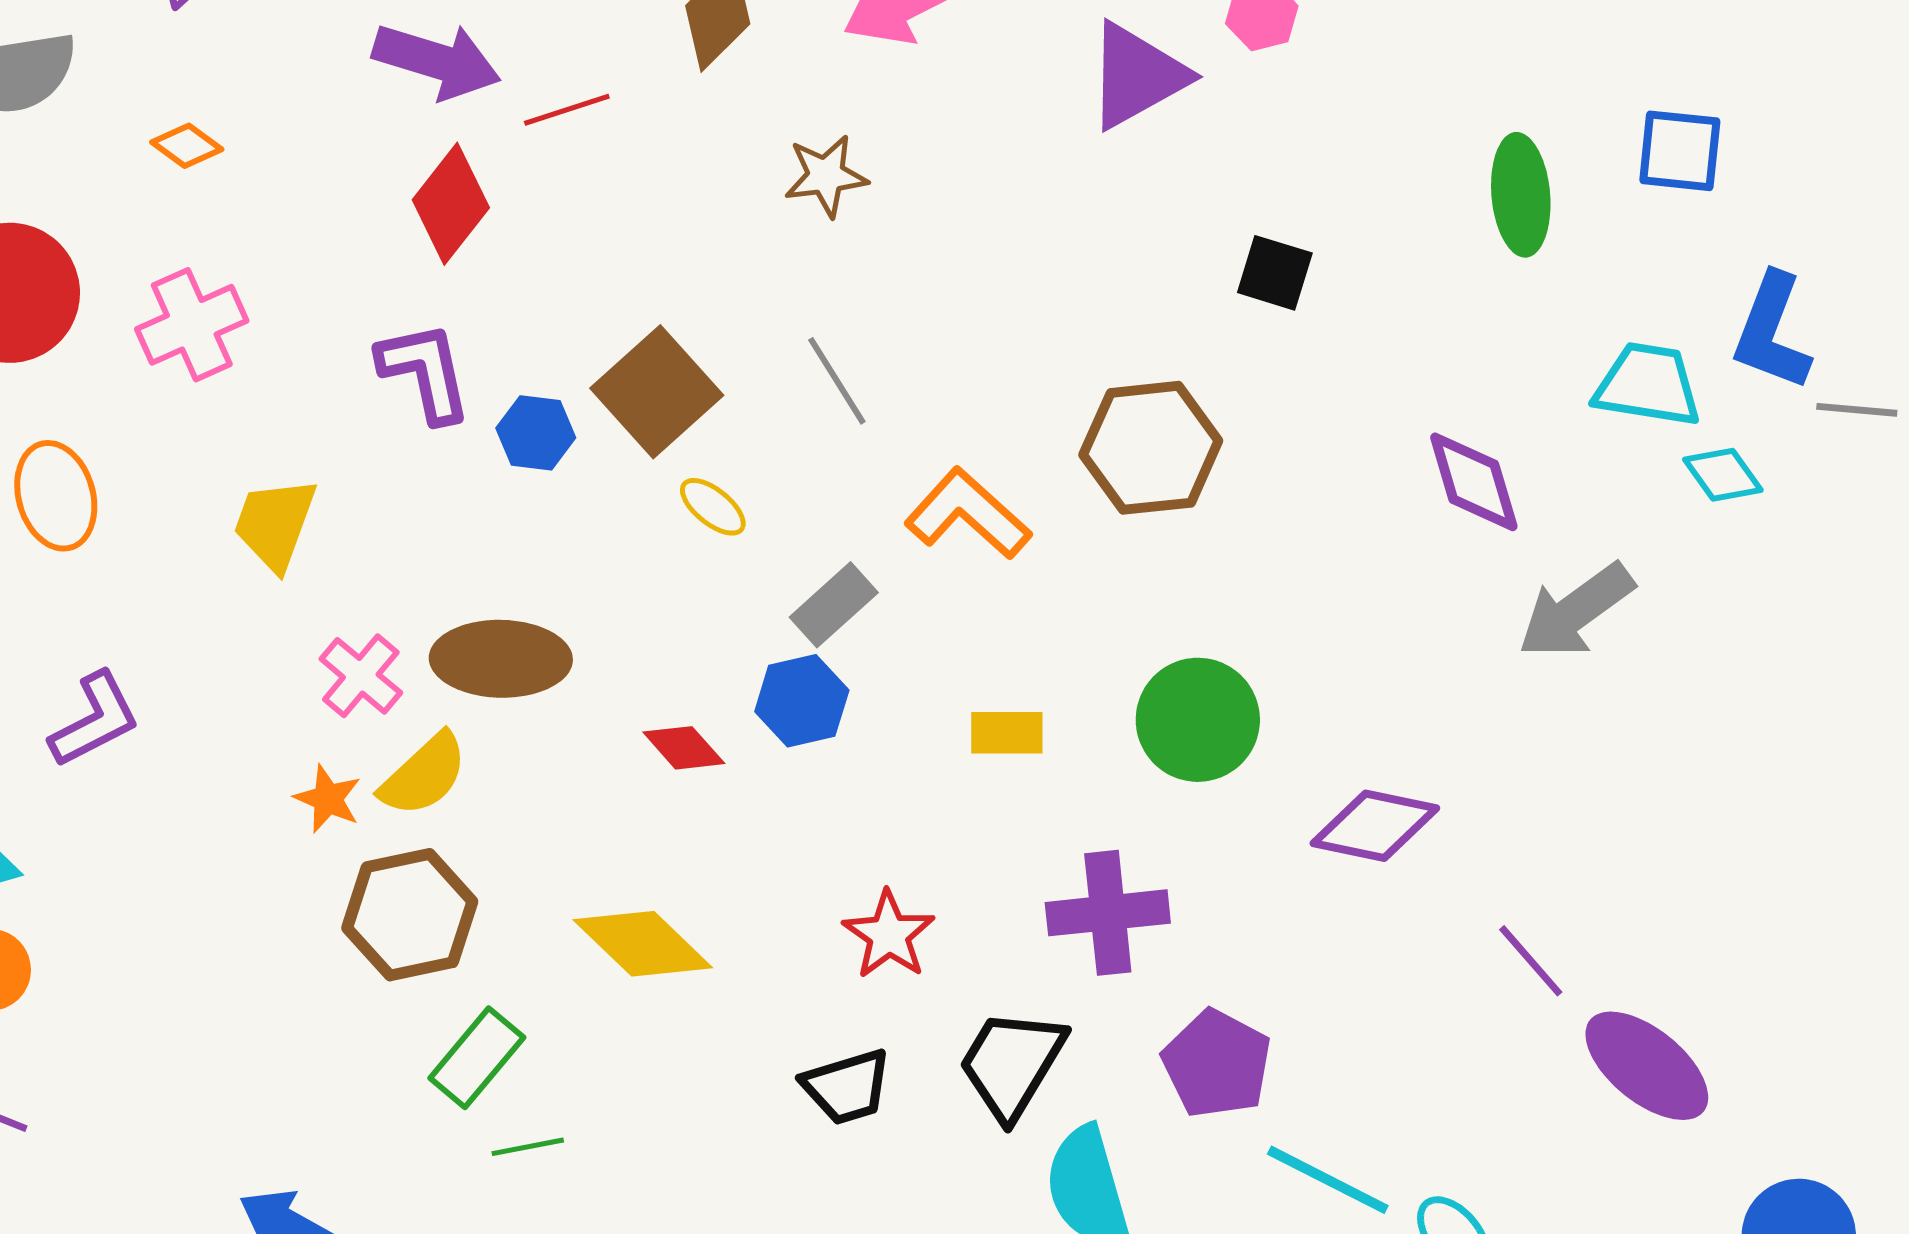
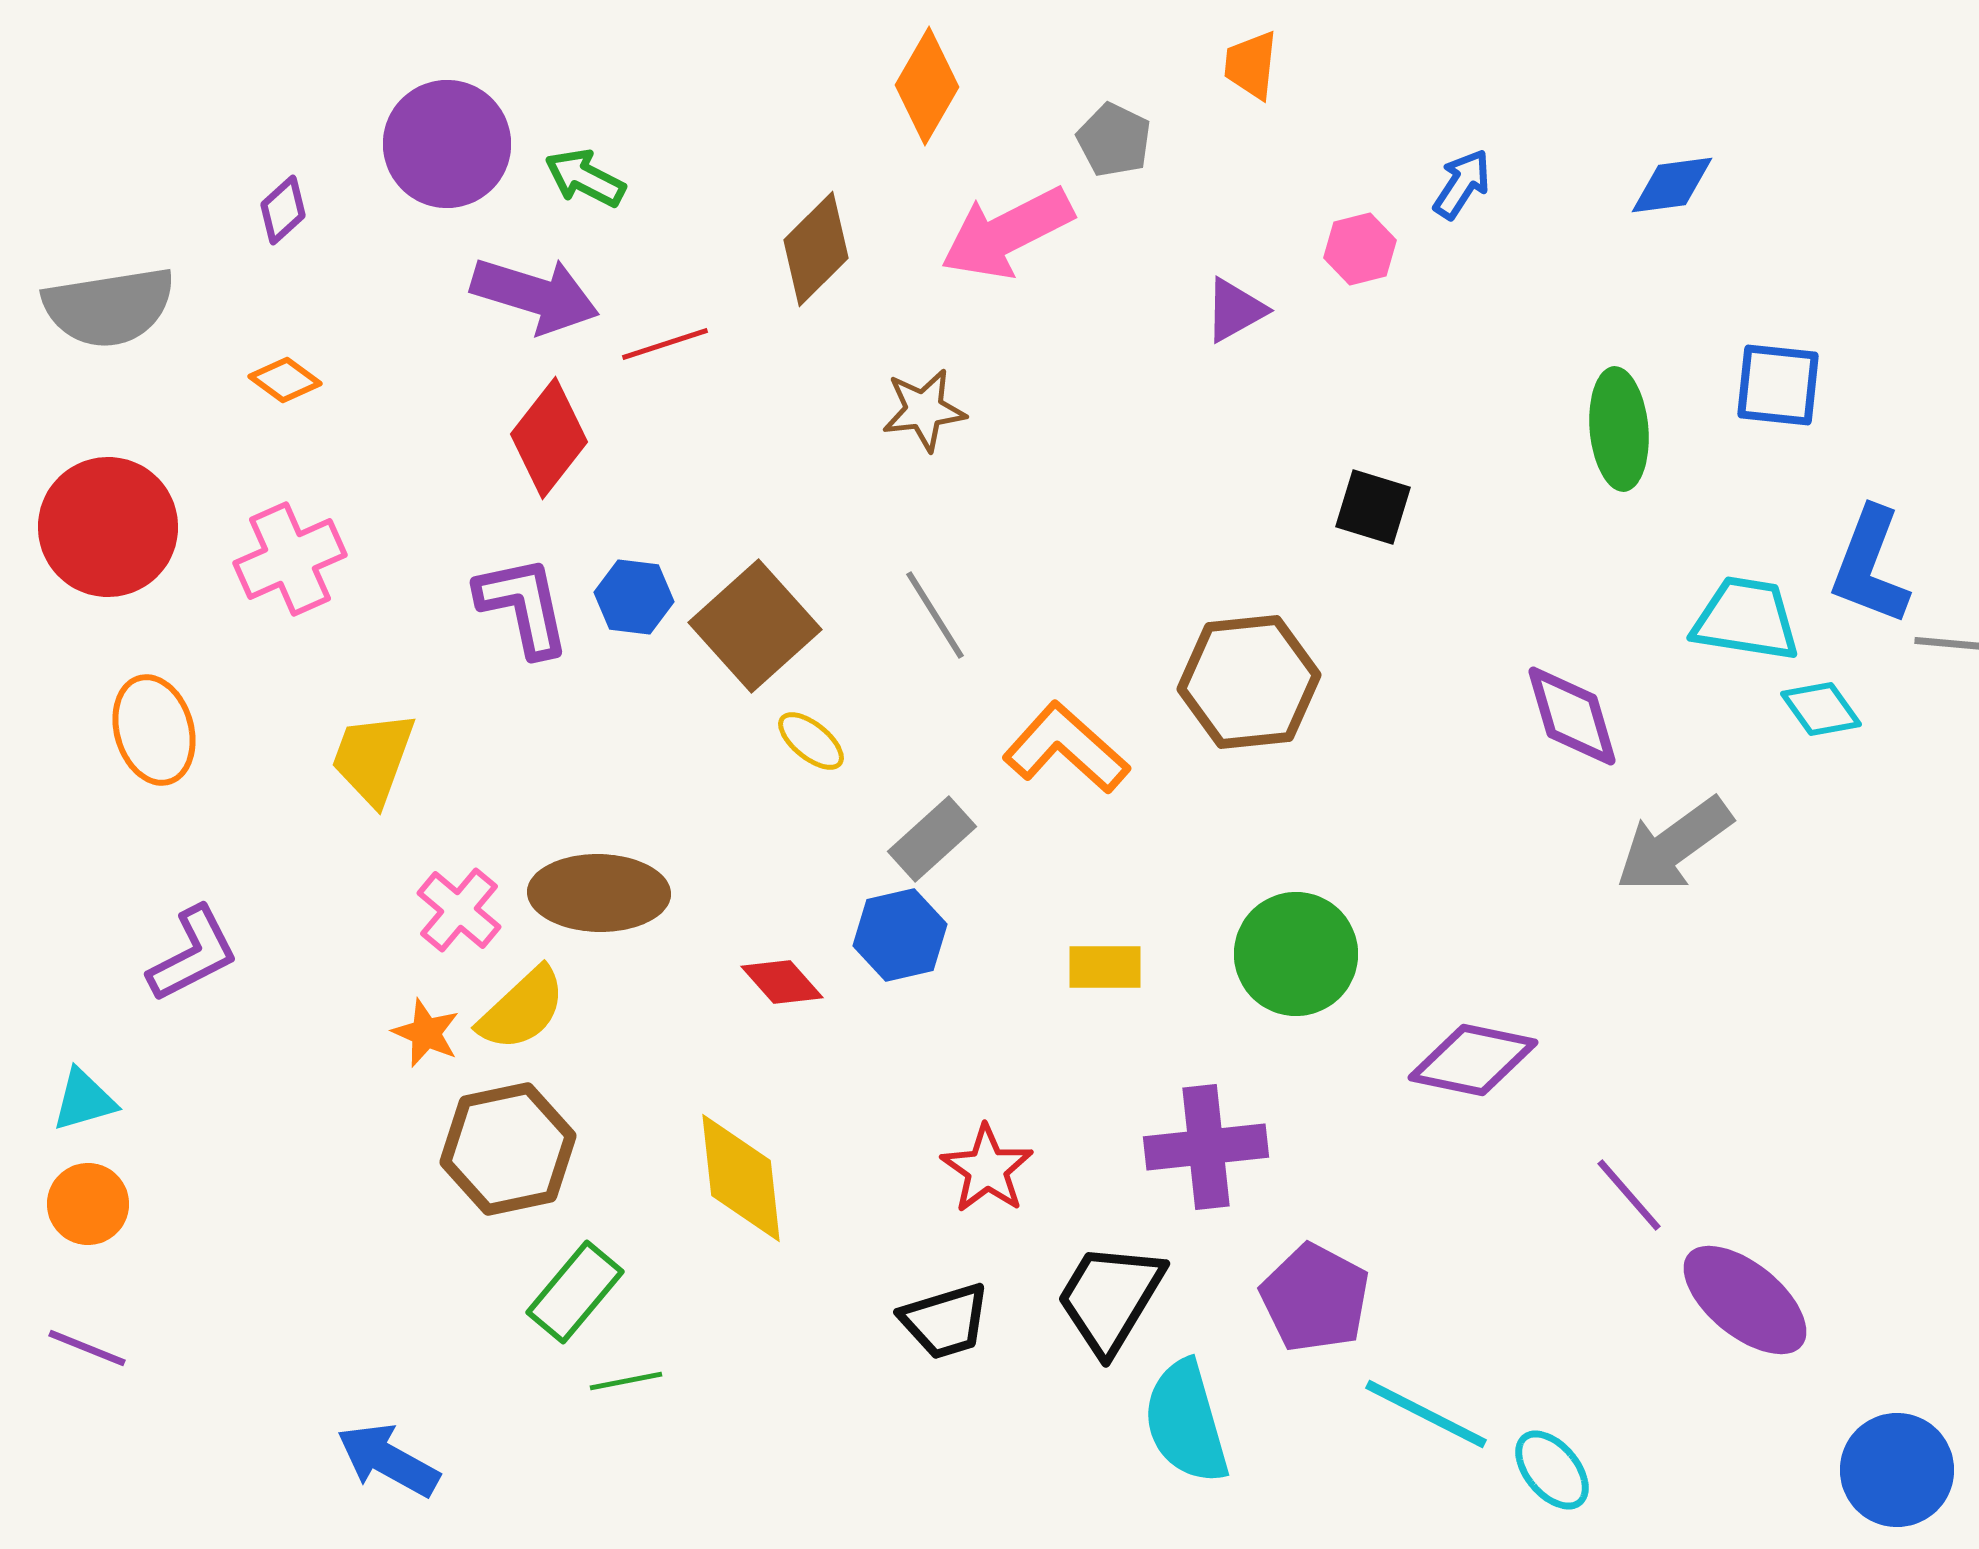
purple triangle: (1137, 76) -> (1235, 310), size x0.6
blue hexagon: (536, 433) -> (634, 597), moved
yellow diamond: (643, 944) -> (741, 1178), turned 40

